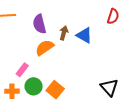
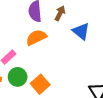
brown arrow: (64, 33) -> (60, 13), moved

